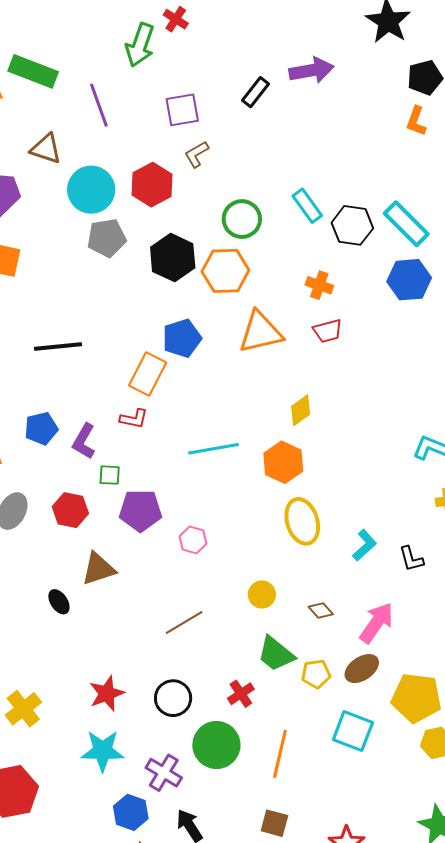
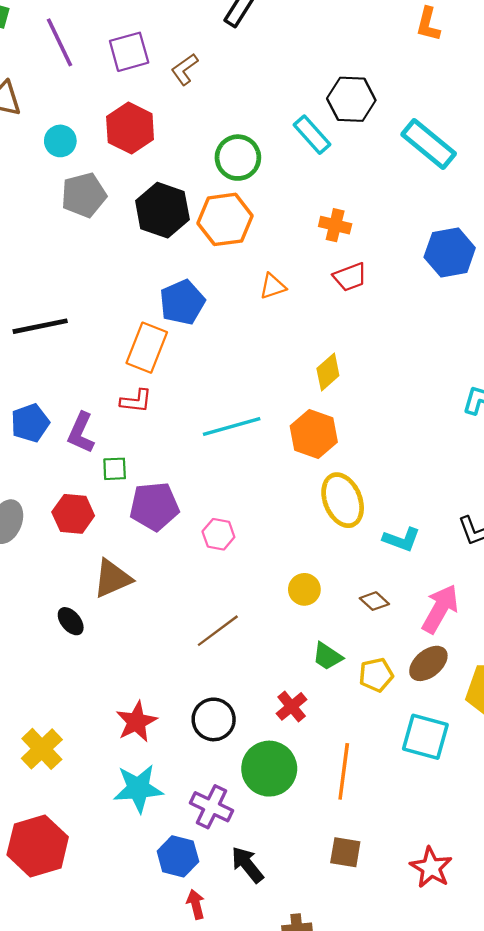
purple square: (182, 110) -> (129, 52), moved
brown L-shape: (197, 154) -> (185, 69), moved
cyan circle: (91, 190) -> (60, 141), size x0.6
black hexagon: (352, 225) -> (351, 99), moved
blue hexagon: (409, 280) -> (450, 252), moved
orange triangle: (261, 332) -> (273, 286), size x0.5
cyan L-shape: (365, 545) -> (401, 539), moved, turned 68
green trapezoid: (276, 654) -> (327, 656), size x0.7

